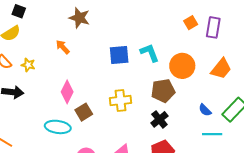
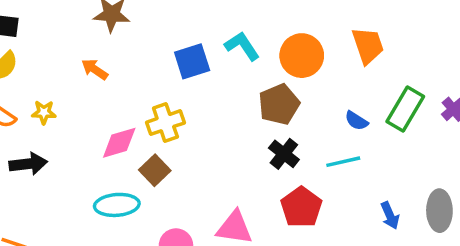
orange trapezoid: (221, 69) -> (368, 46), turned -45
pink diamond: (67, 92) -> (119, 143), turned 60
yellow cross: (121, 101) -> (165, 123), moved
cyan line: (212, 134) -> (343, 162), moved

